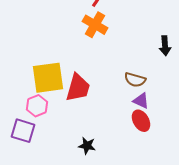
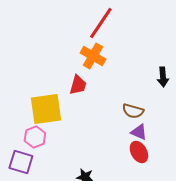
red trapezoid: (78, 88) -> (78, 85), moved, size x0.7

